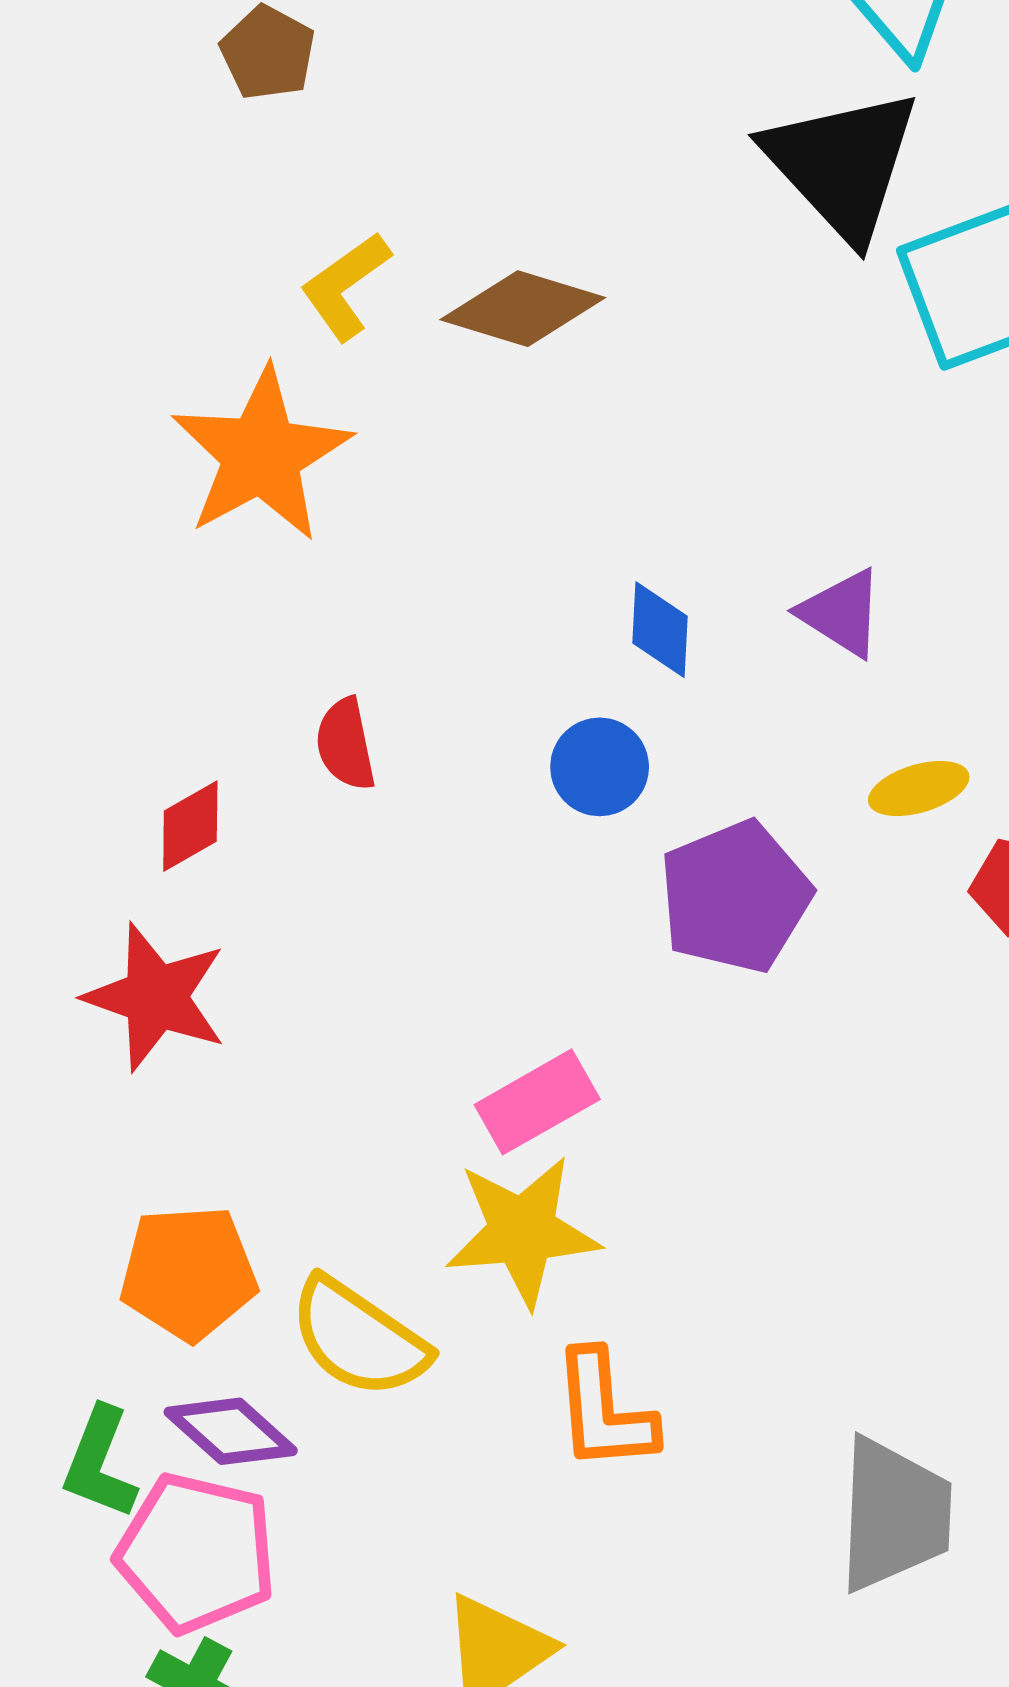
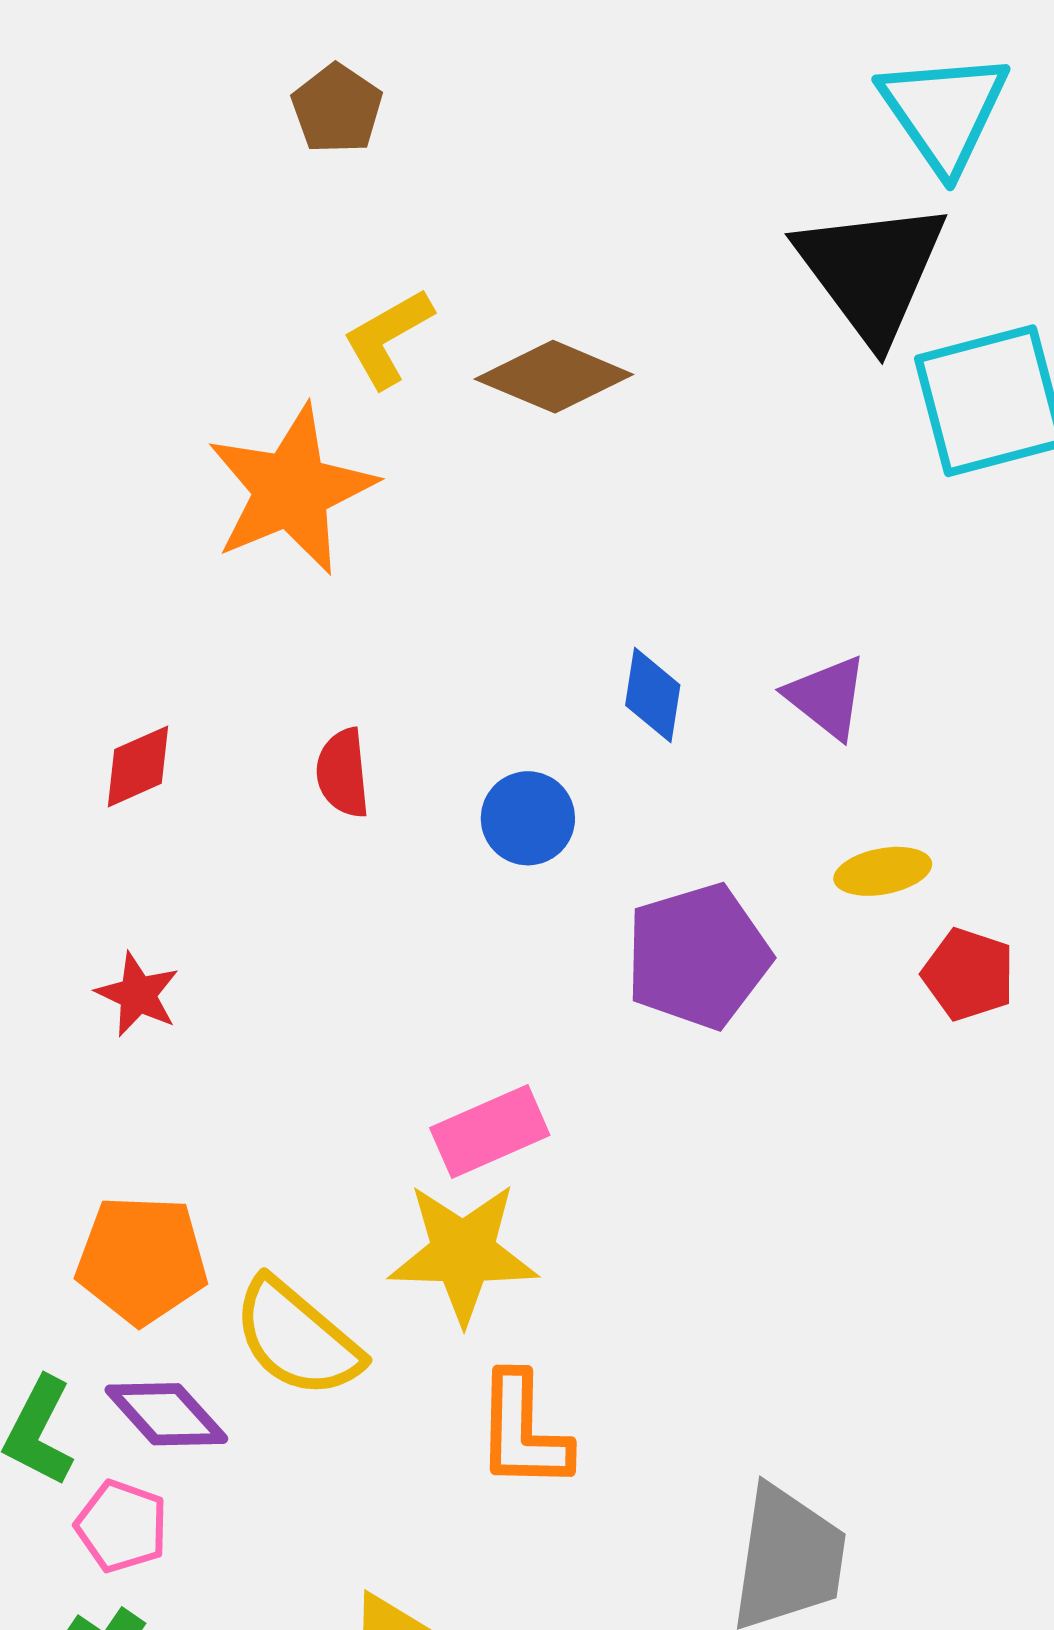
blue circle: (600, 767) -> (528, 818), moved
red diamond: (190, 826) -> (138, 766), moved
red star: (156, 997) -> (138, 994), size x0.6
pink pentagon: (196, 1553) -> (122, 1526), size x0.6

